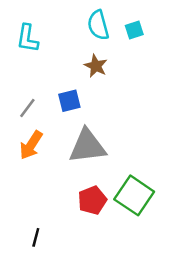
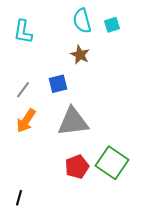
black line: (36, 237) -> (19, 198), moved

